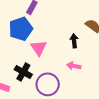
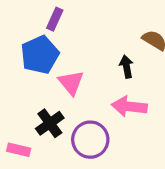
pink arrow: (74, 66) -> (129, 106), size x1.5
black cross: (23, 72) -> (50, 123), turned 30

